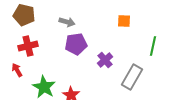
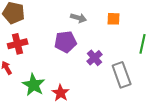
gray arrow: (67, 22) -> (79, 18), moved
gray rectangle: (132, 77) -> (122, 75), turned -50

